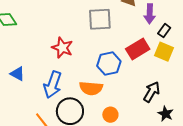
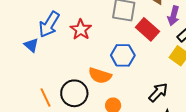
red rectangle: (138, 49) -> (147, 29), moved, turned 60
blue arrow: (53, 85) -> (49, 24), moved

